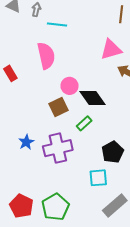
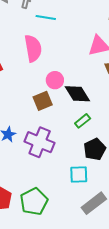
green rectangle: (84, 123) -> (83, 121), moved
purple cross: (58, 148) -> (40, 142), turned 32

